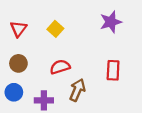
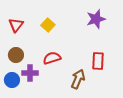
brown arrow: (77, 90) -> (78, 79), moved
purple cross: (44, 100) -> (30, 73), moved

